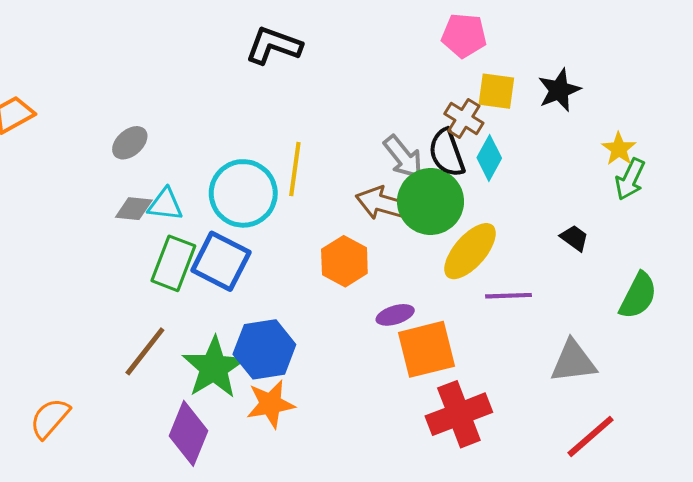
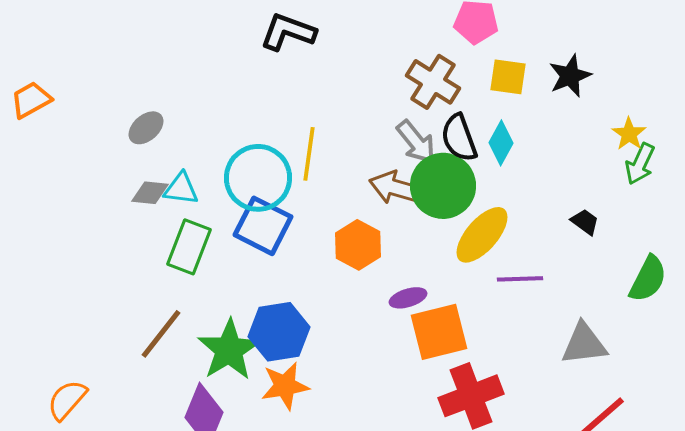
brown cross: (464, 118) -> (433, 82), moved, size x1.4
blue square: (221, 261) -> (263, 226), moved

